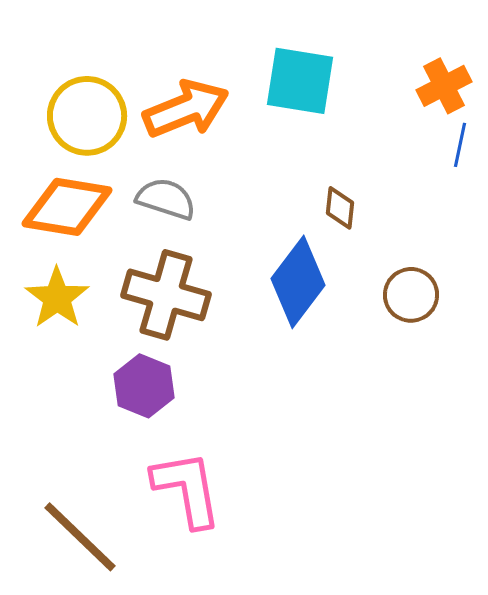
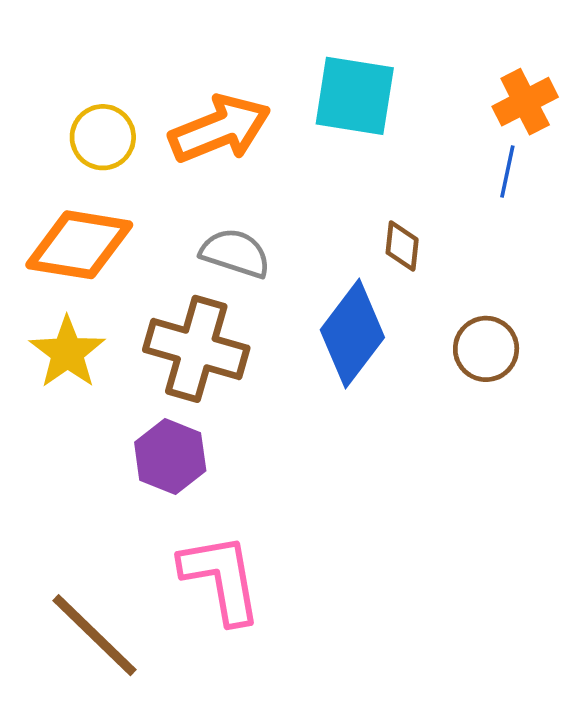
yellow circle: (87, 116) -> (103, 137), size x0.7
blue line: (460, 145) -> (507, 171), moved
gray semicircle: (166, 199) -> (235, 253), moved

